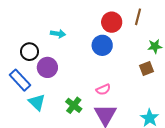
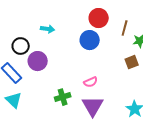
brown line: (138, 17) -> (125, 28), moved
cyan triangle: (37, 102) -> (14, 100), moved
green cross: (74, 105) -> (63, 97), turned 35

